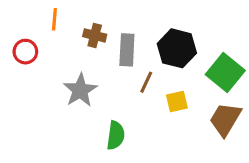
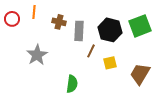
red circle: (25, 52) -> (12, 19), moved
green square: (225, 73) -> (140, 26), moved, turned 30
gray star: (80, 90) -> (37, 55), moved

